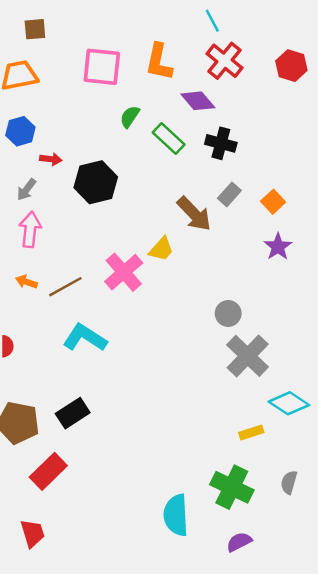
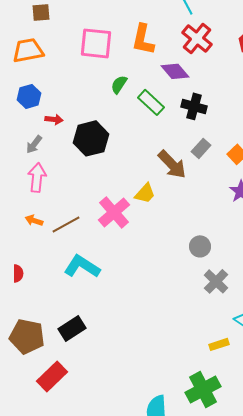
gray cross: (248, 356) -> (216, 281), size x0.7
green cross: (232, 487) -> (203, 389), turned 36

